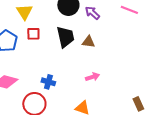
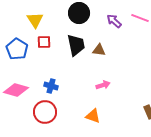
purple arrow: (92, 13) -> (114, 21), moved
blue cross: (48, 82) -> (51, 86), moved

